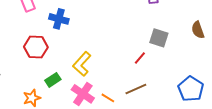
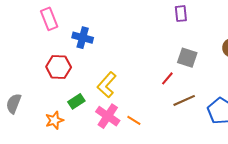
brown line: (136, 89) -> (184, 100), moved

